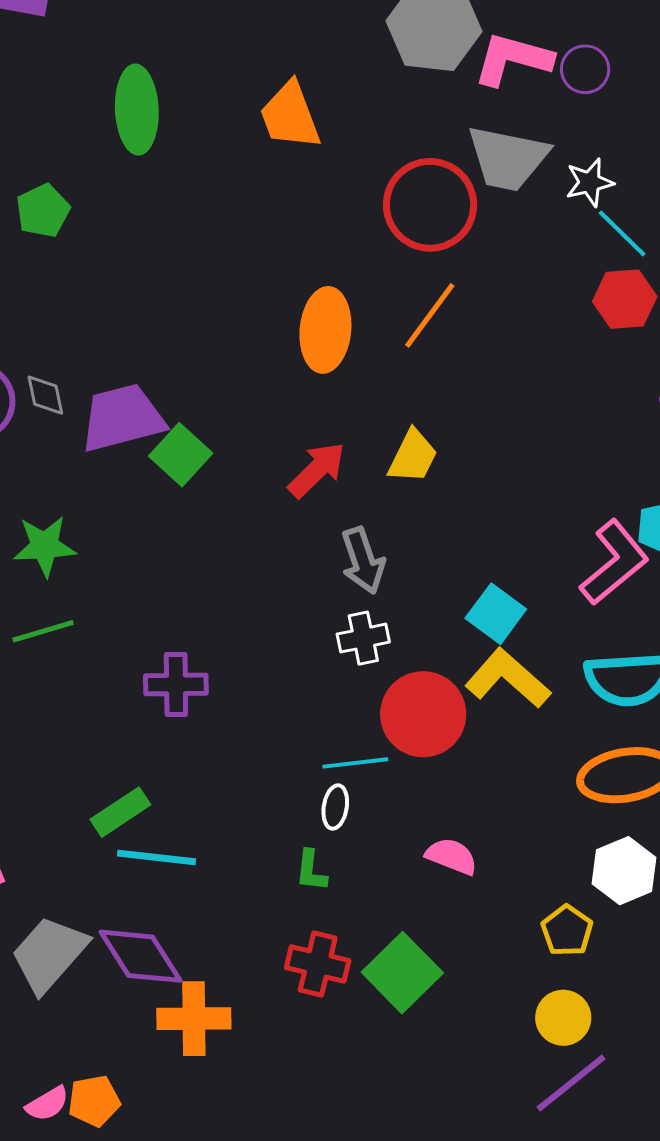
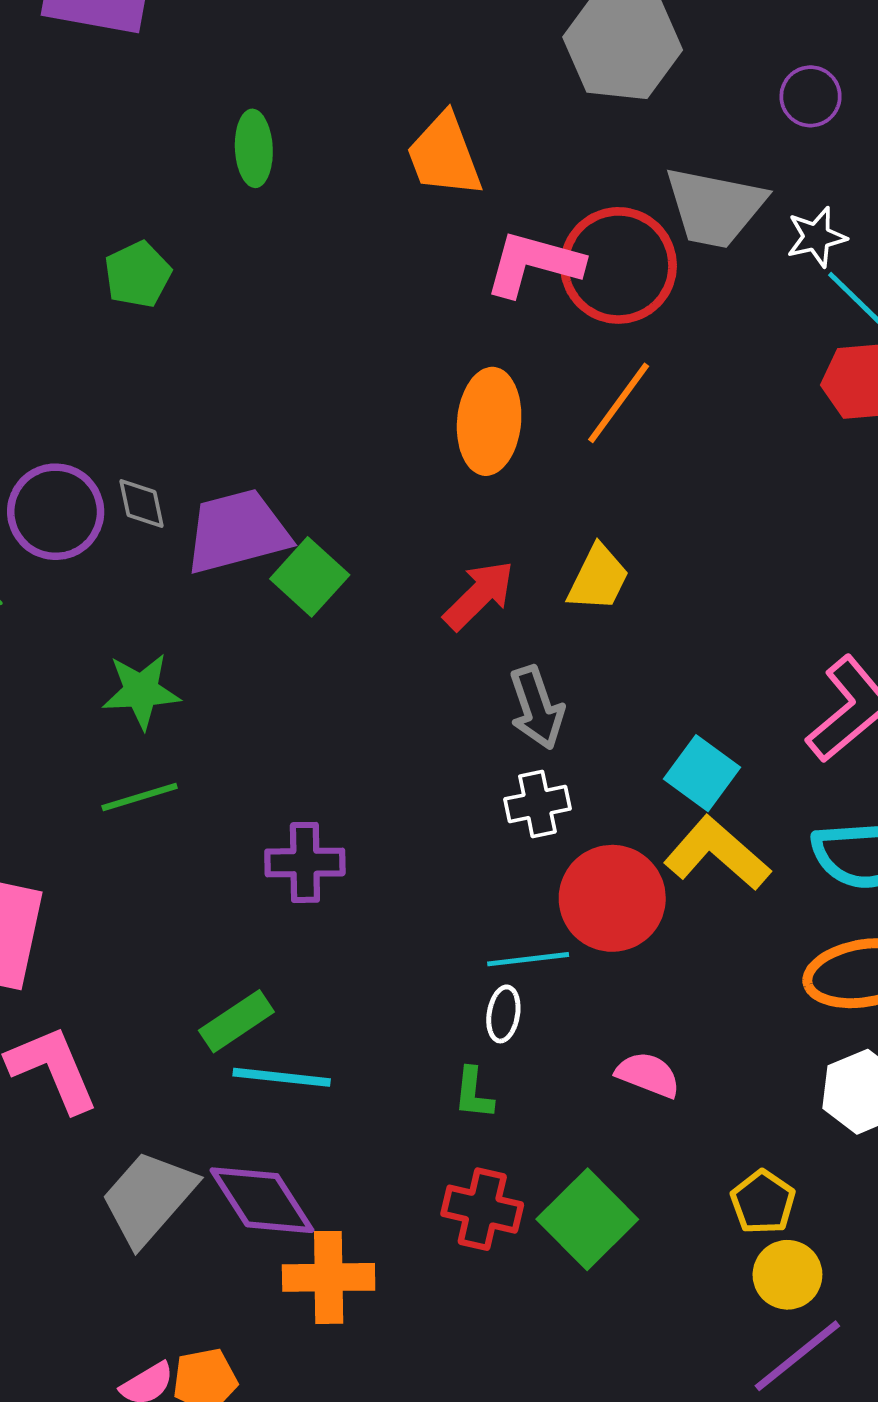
pink L-shape: (513, 59) -> (534, 264), moved
green ellipse: (137, 110) -> (254, 148), size x0.7
yellow pentagon: (567, 931) -> (763, 1202), moved

